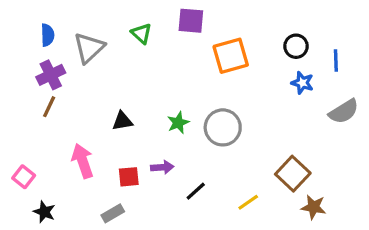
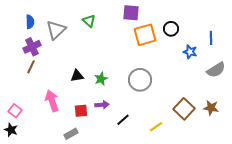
purple square: (191, 21) -> (131, 13), moved
black circle: (296, 46) -> (171, 29), moved
green star: (178, 123) -> (101, 79), moved
brown star: (314, 207) -> (211, 108), moved
black star: (44, 212) -> (11, 130), moved

